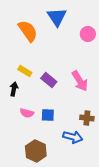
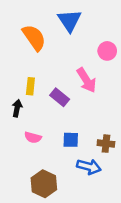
pink circle: (88, 34) -> (107, 51), moved
yellow rectangle: (25, 71) -> (30, 86), turned 64
pink arrow: (80, 81) -> (86, 80), moved
blue square: (48, 115) -> (71, 140), moved

